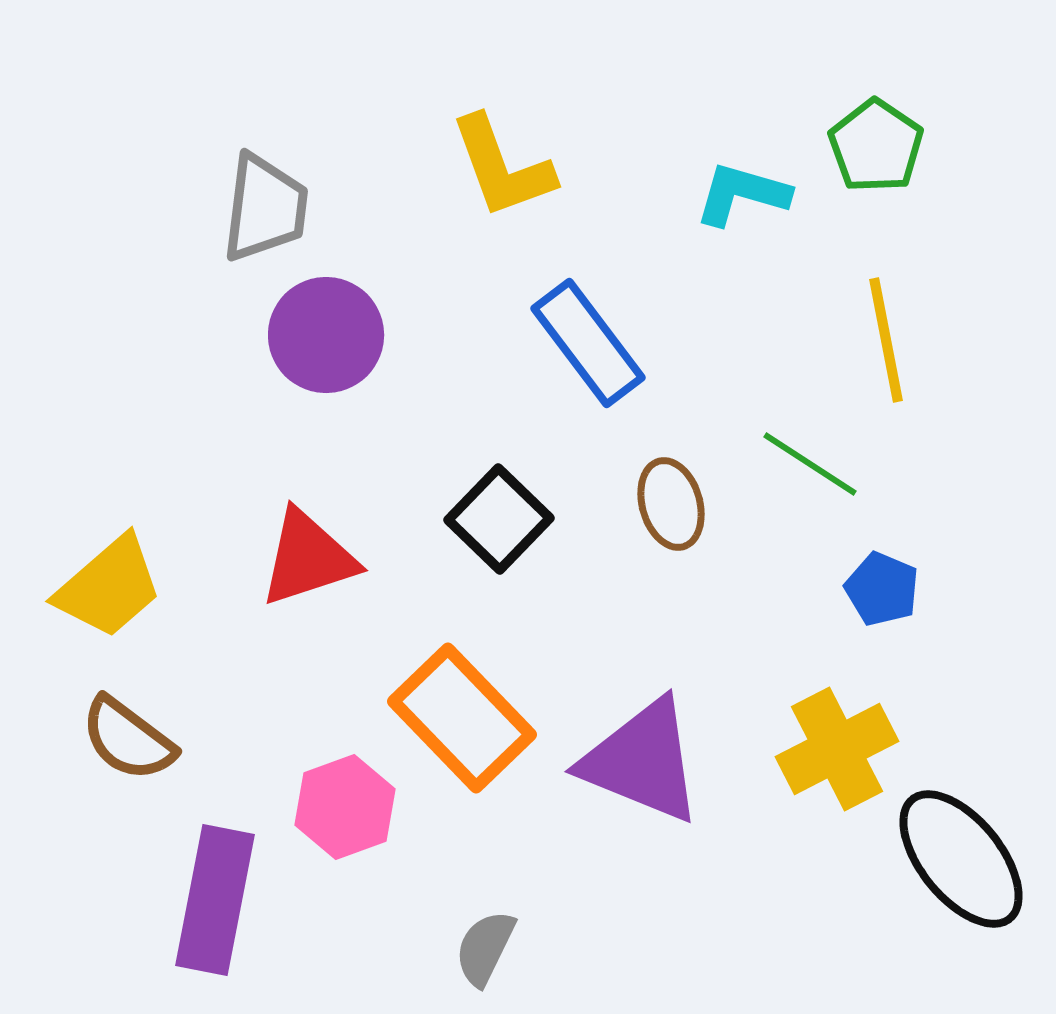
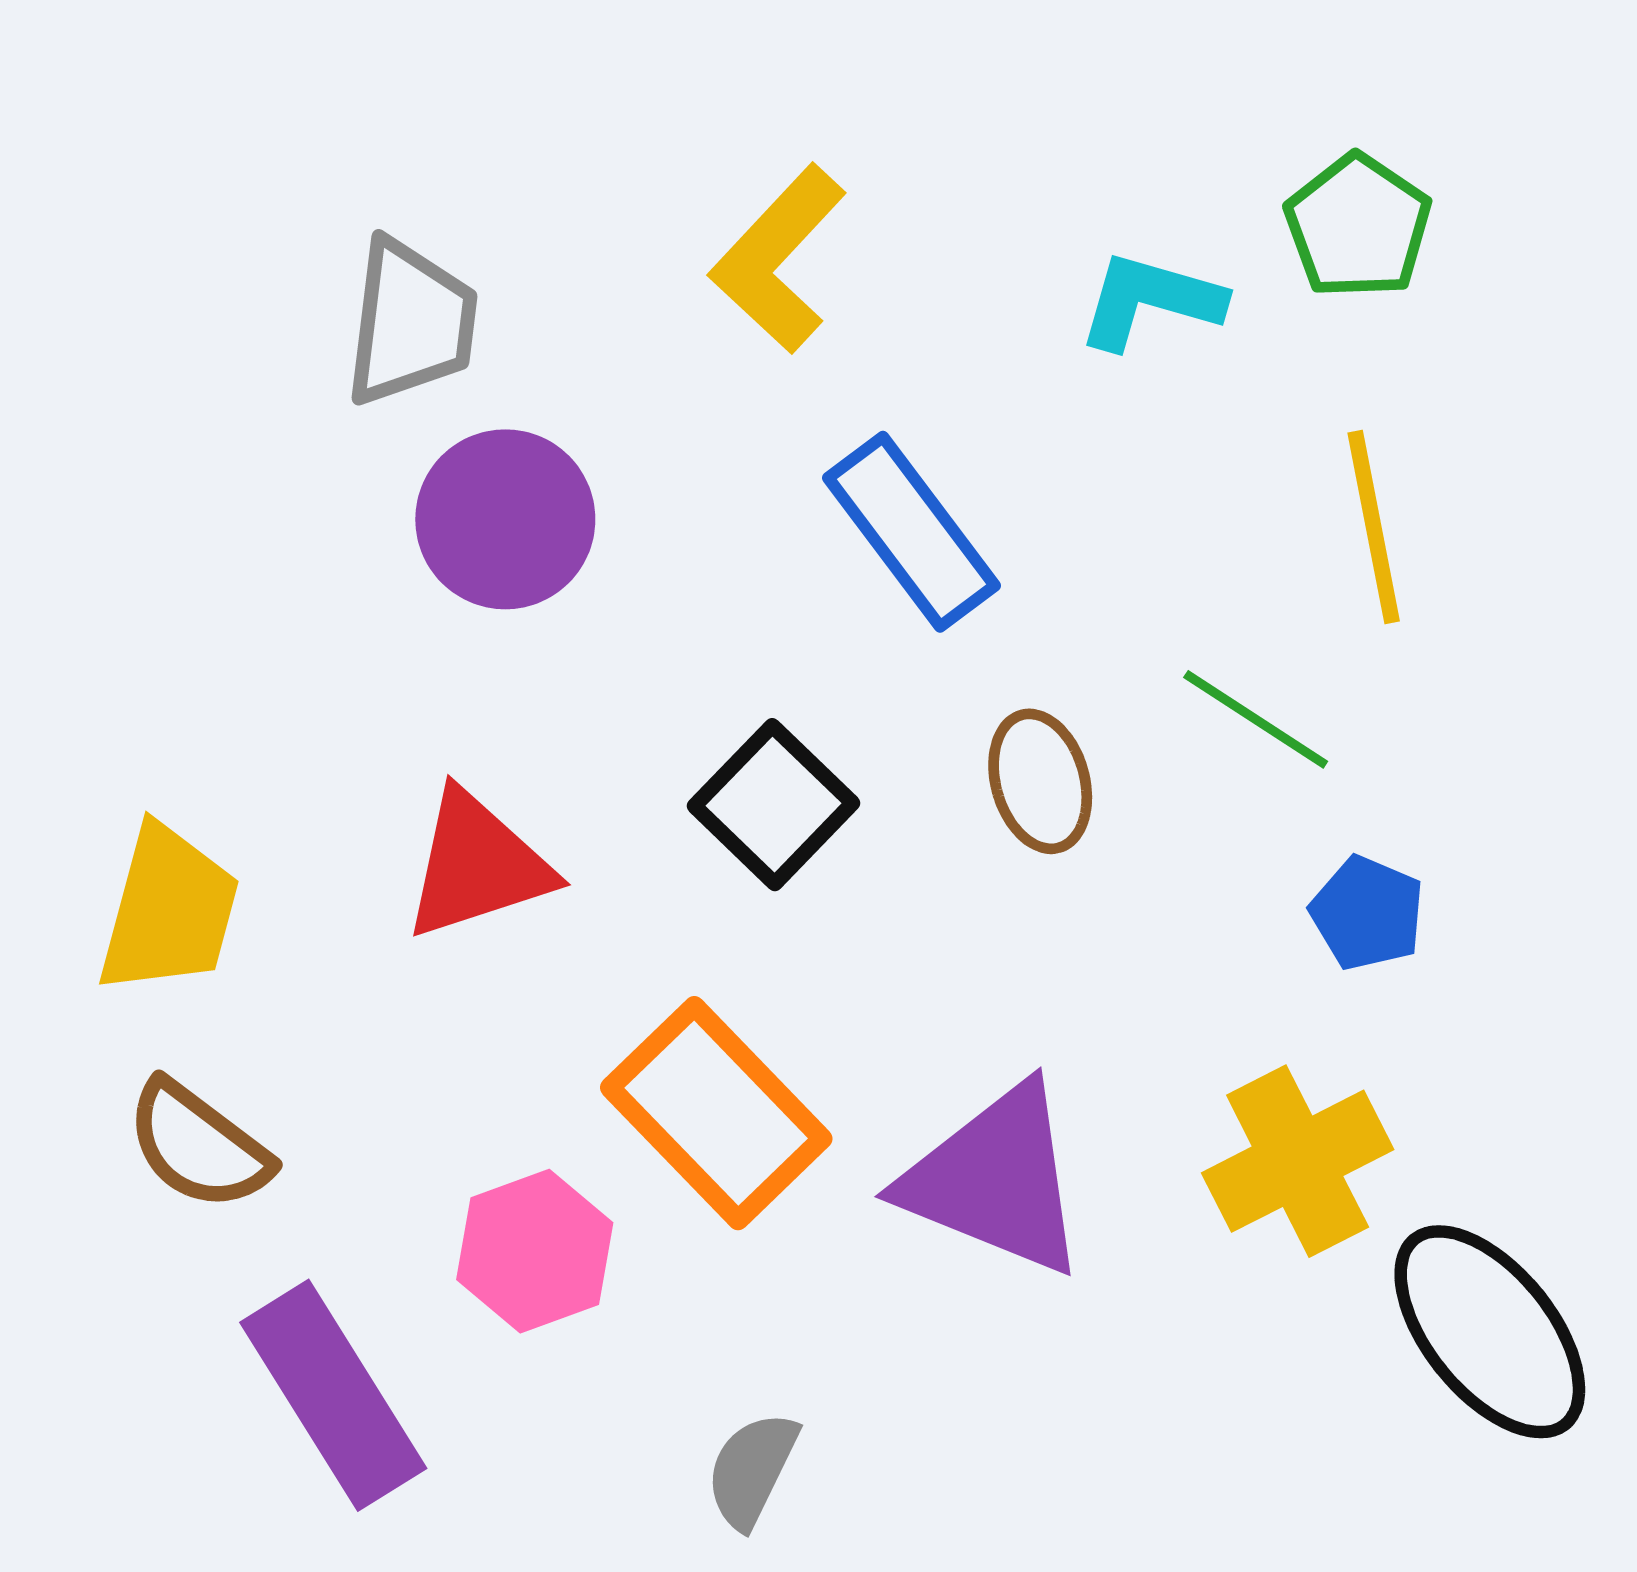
yellow L-shape: (502, 167) -> (778, 259), turned 63
yellow trapezoid: (109, 587) -> (169, 910), turned -34
purple rectangle: (215, 900) -> (333, 1395), turned -43

